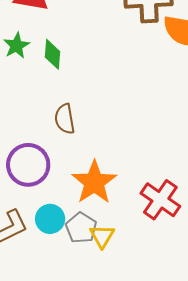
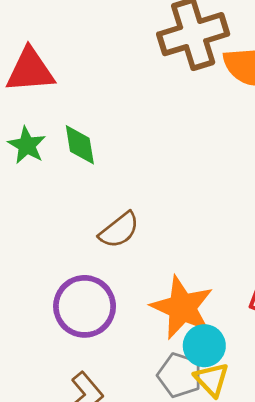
brown semicircle: (65, 119) -> (119, 230), turned -104
cyan circle: (50, 219) -> (204, 346), moved

